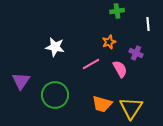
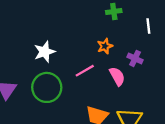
white star: (55, 47) -> (45, 52), turned -30
green circle: (55, 95) -> (47, 87), moved

